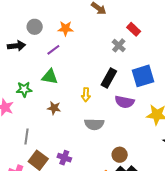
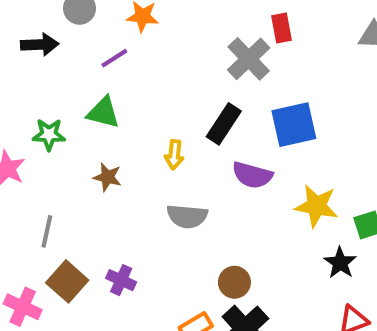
red rectangle: (134, 29) -> (281, 28), turned 32
gray cross: (119, 45) -> (249, 59), size x1.5

